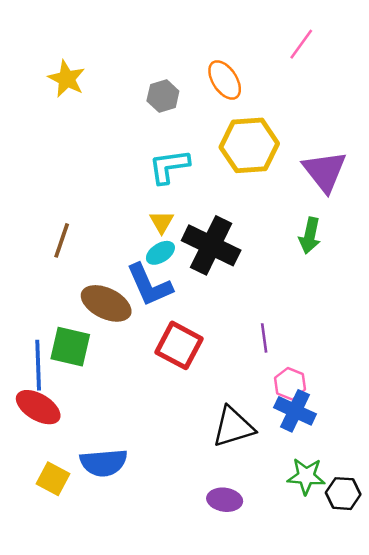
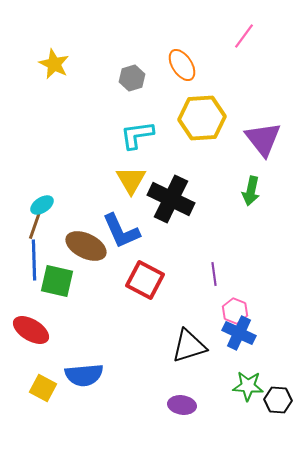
yellow triangle: (162, 222) -> (131, 180), size x1.5
brown line: (62, 240) -> (35, 225), moved
cyan ellipse: (160, 253) -> (42, 205), moved
blue line: (38, 365) -> (34, 260), moved

